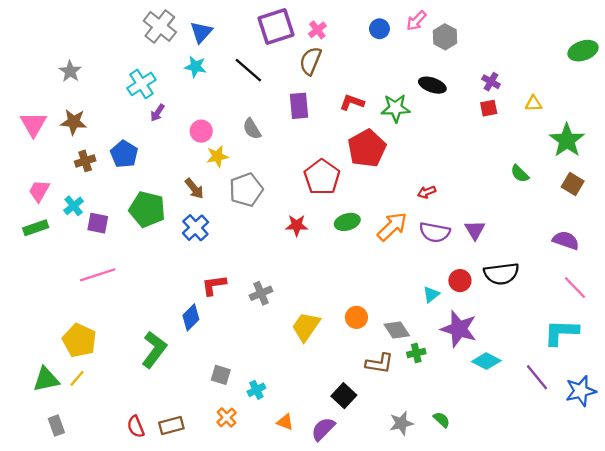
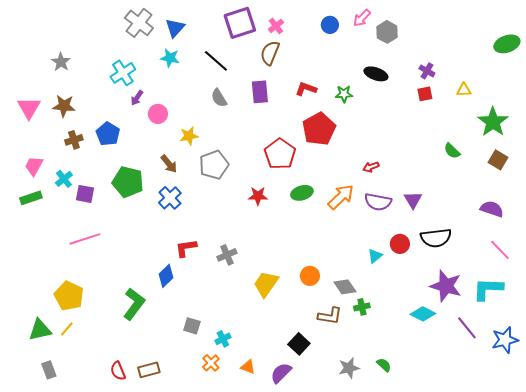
green star: (396, 108) -> (344, 94), size x0.7
gray semicircle: (252, 129) -> (219, 98), moved
pink circle: (201, 131) -> (158, 114), moved
purple star: (459, 329) -> (446, 286), moved
orange cross: (227, 417) -> (211, 363), moved

